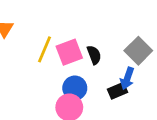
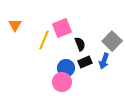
pink square: (69, 52) -> (62, 28), moved
black rectangle: (118, 91) -> (85, 62), moved

